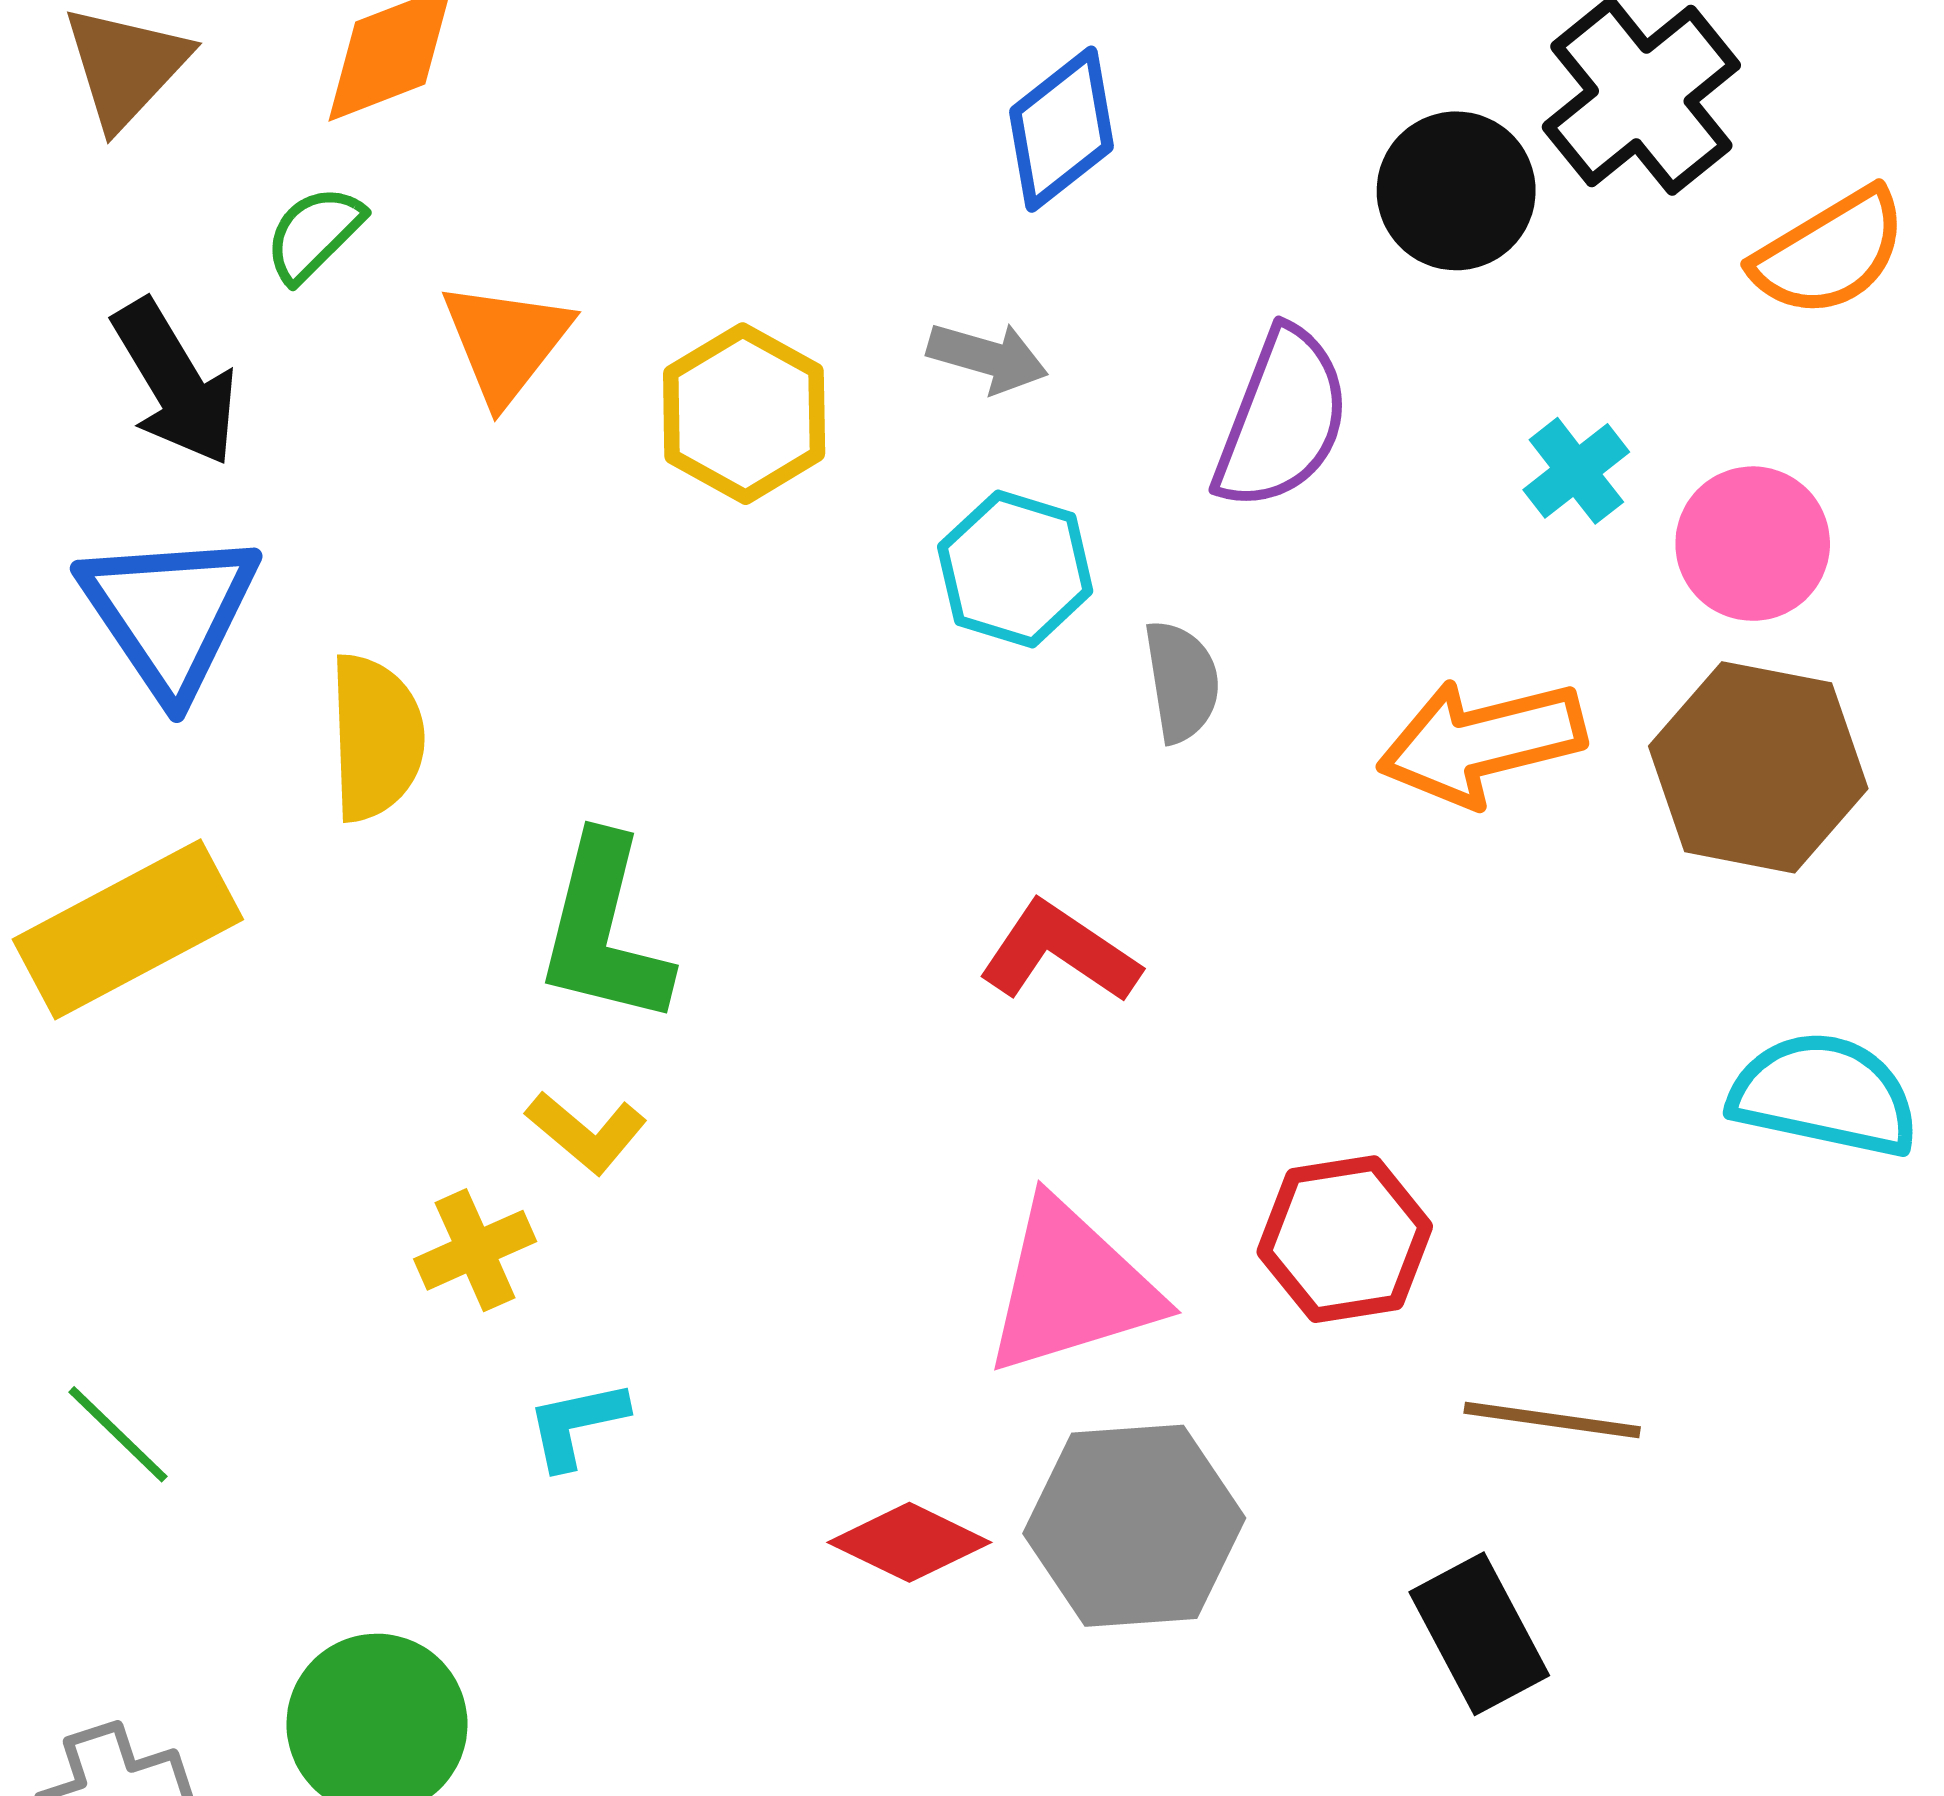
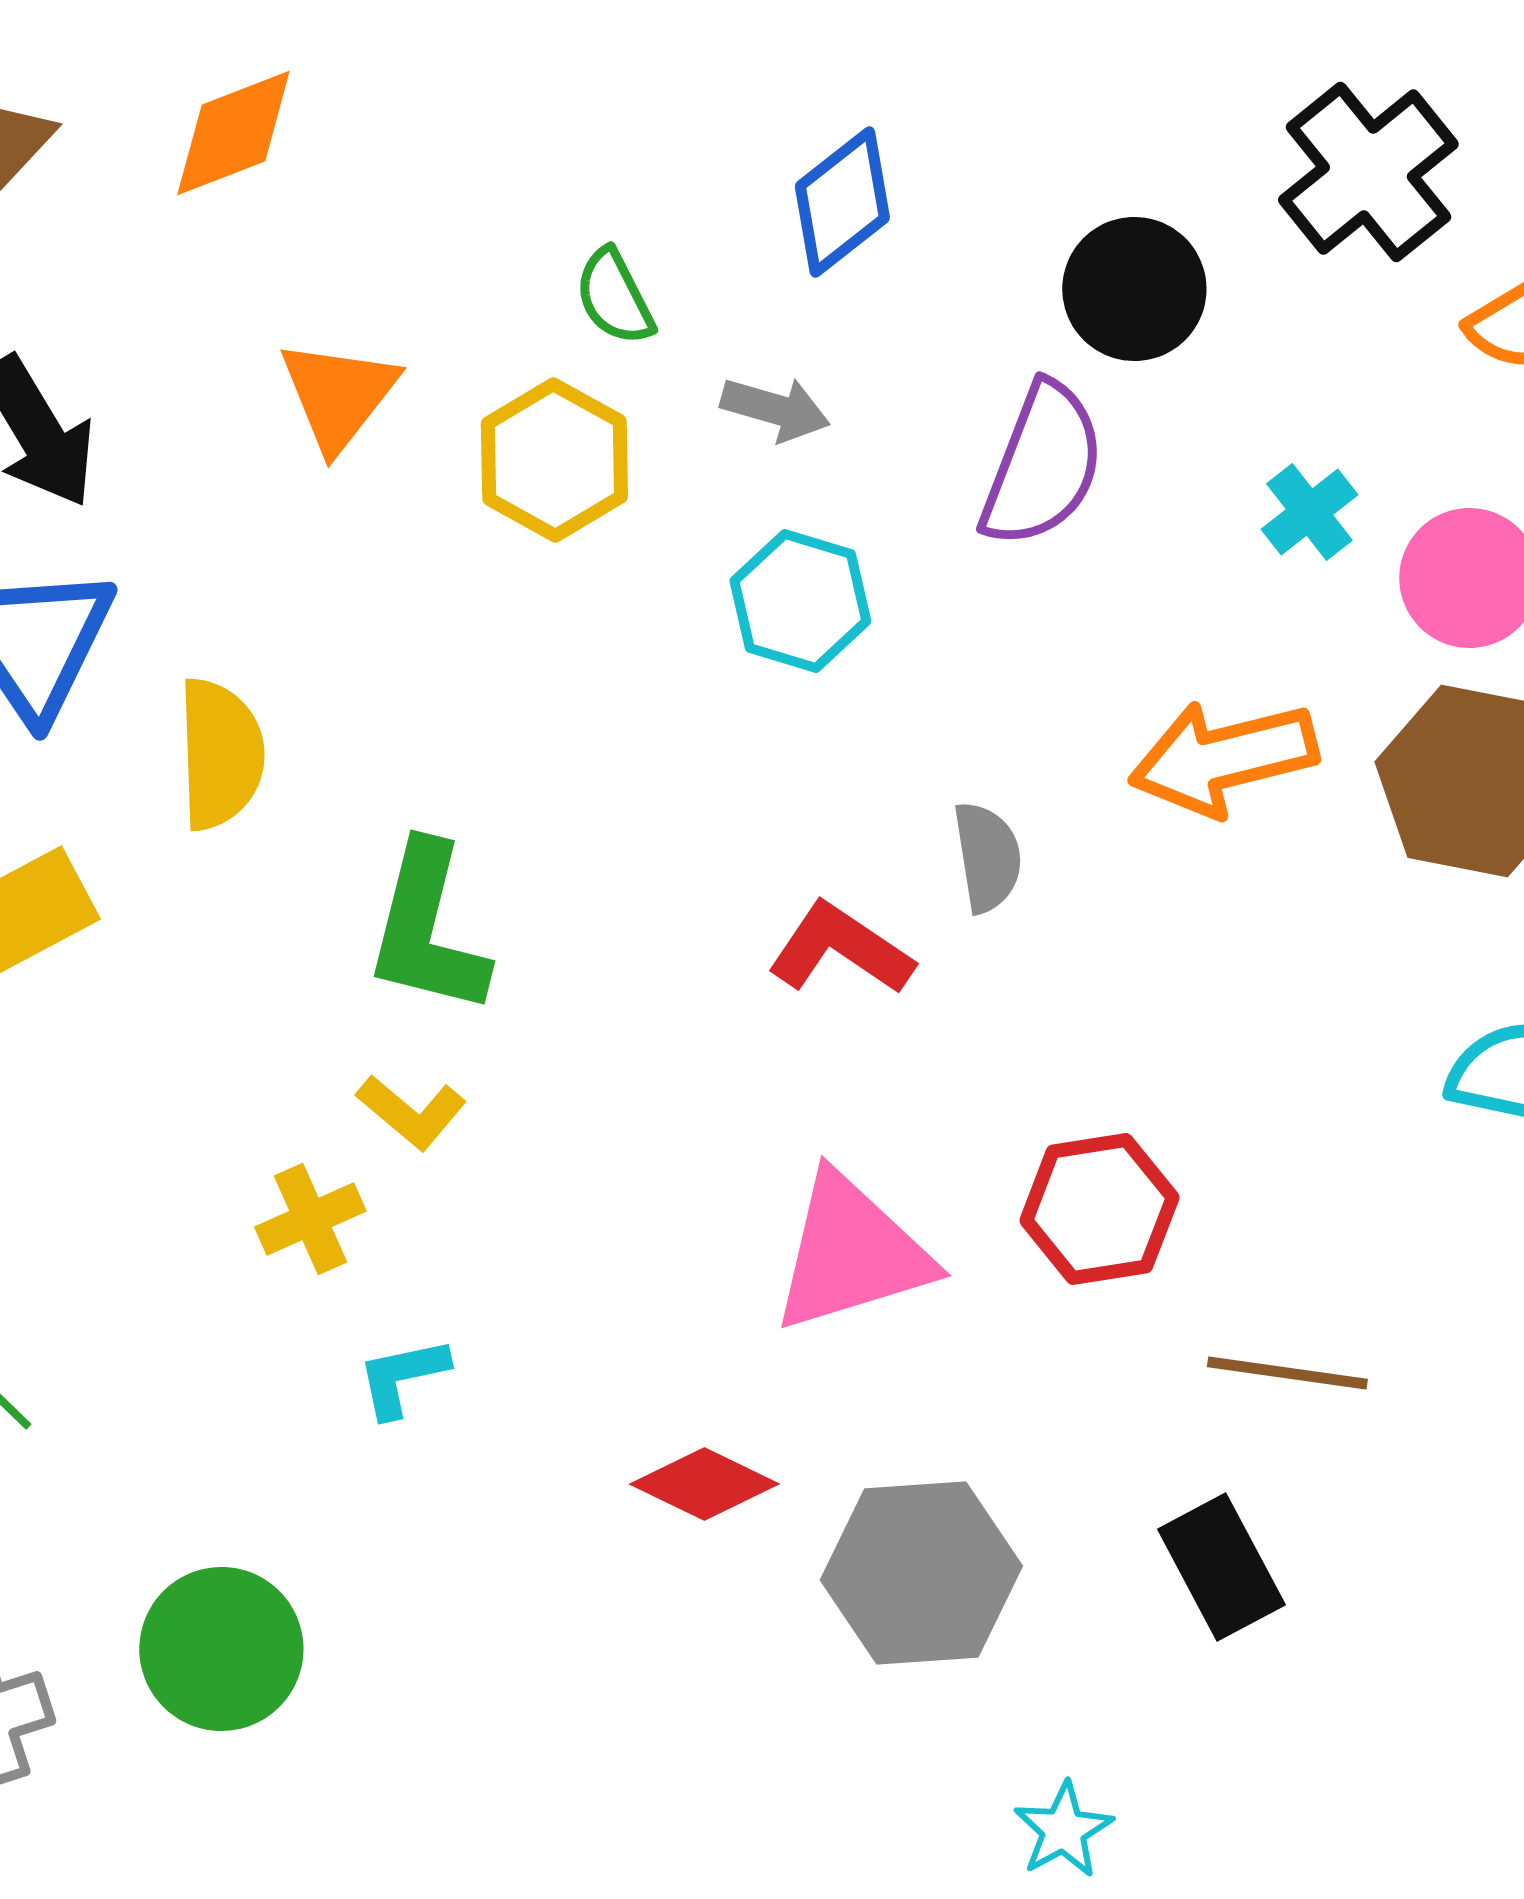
black circle: (1456, 191) -> (1134, 289), moved
green semicircle: (314, 234) -> (614, 297), moved, turned -72
gray semicircle: (1182, 681) -> (987, 857), moved
gray hexagon: (1134, 1526) -> (921, 1573), moved

